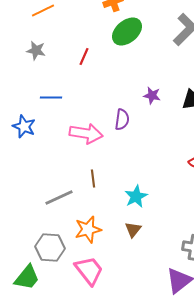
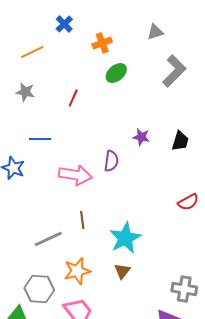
green ellipse: (127, 32) -> (116, 73), size x0.7
cyan star: (136, 196) -> (125, 238), size x1.4

